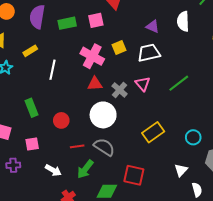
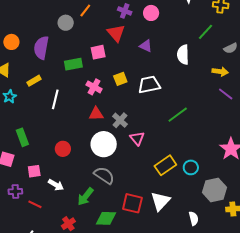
green rectangle: (67, 23) -> (73, 64), moved
purple triangle: (153, 26) -> (146, 46), moved
pink cross: (92, 56) -> (94, 87), size x0.7
pink triangle: (143, 84) -> (137, 138), moved
green rectangle: (32, 108) -> (22, 137), moved
yellow rectangle: (153, 132) -> (165, 165), moved
red line: (77, 146) -> (35, 204), moved, turned 32
white arrow: (53, 170) -> (56, 185), moved
white triangle: (181, 170) -> (160, 201), moved, size x1.5

